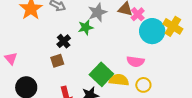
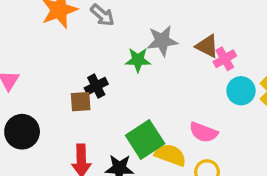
cyan circle: (152, 31) -> (241, 91), size x0.7
black cross: (64, 41) -> (96, 86), moved

